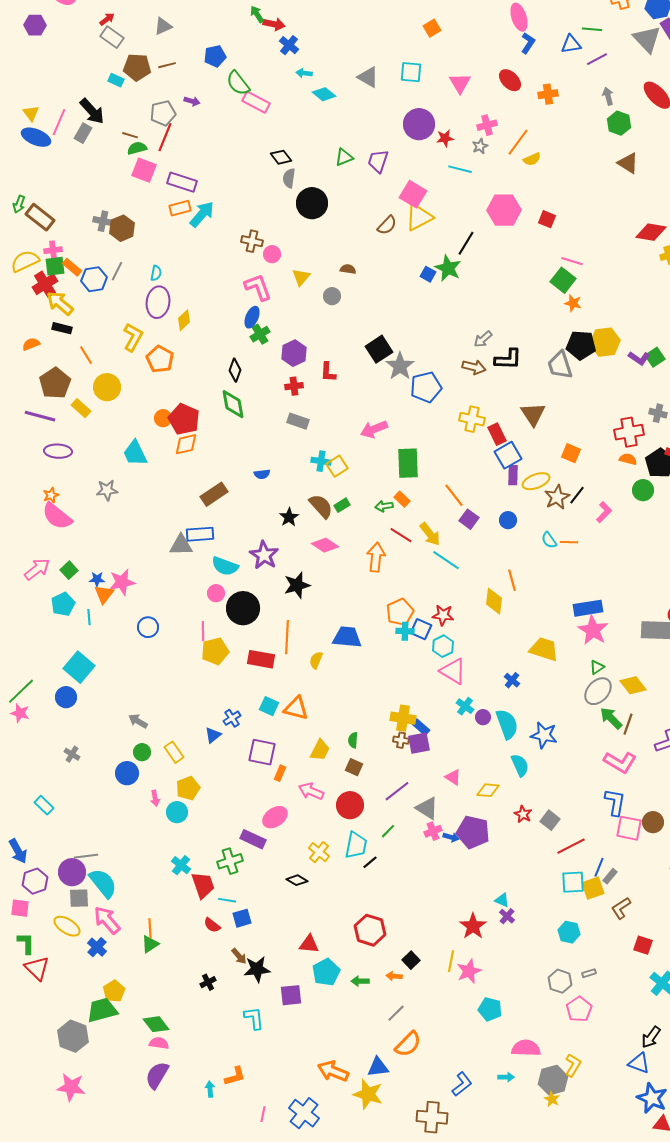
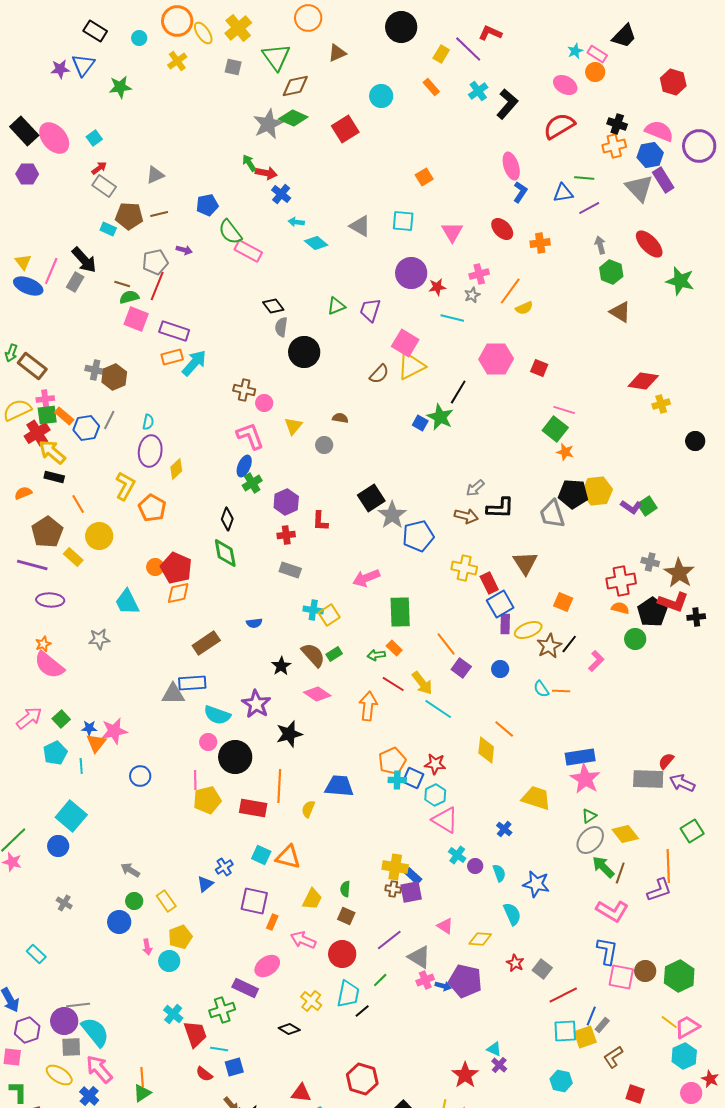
orange line: (512, 580) -> (504, 729), turned -35
cyan semicircle: (507, 724) -> (499, 873), size x0.6

